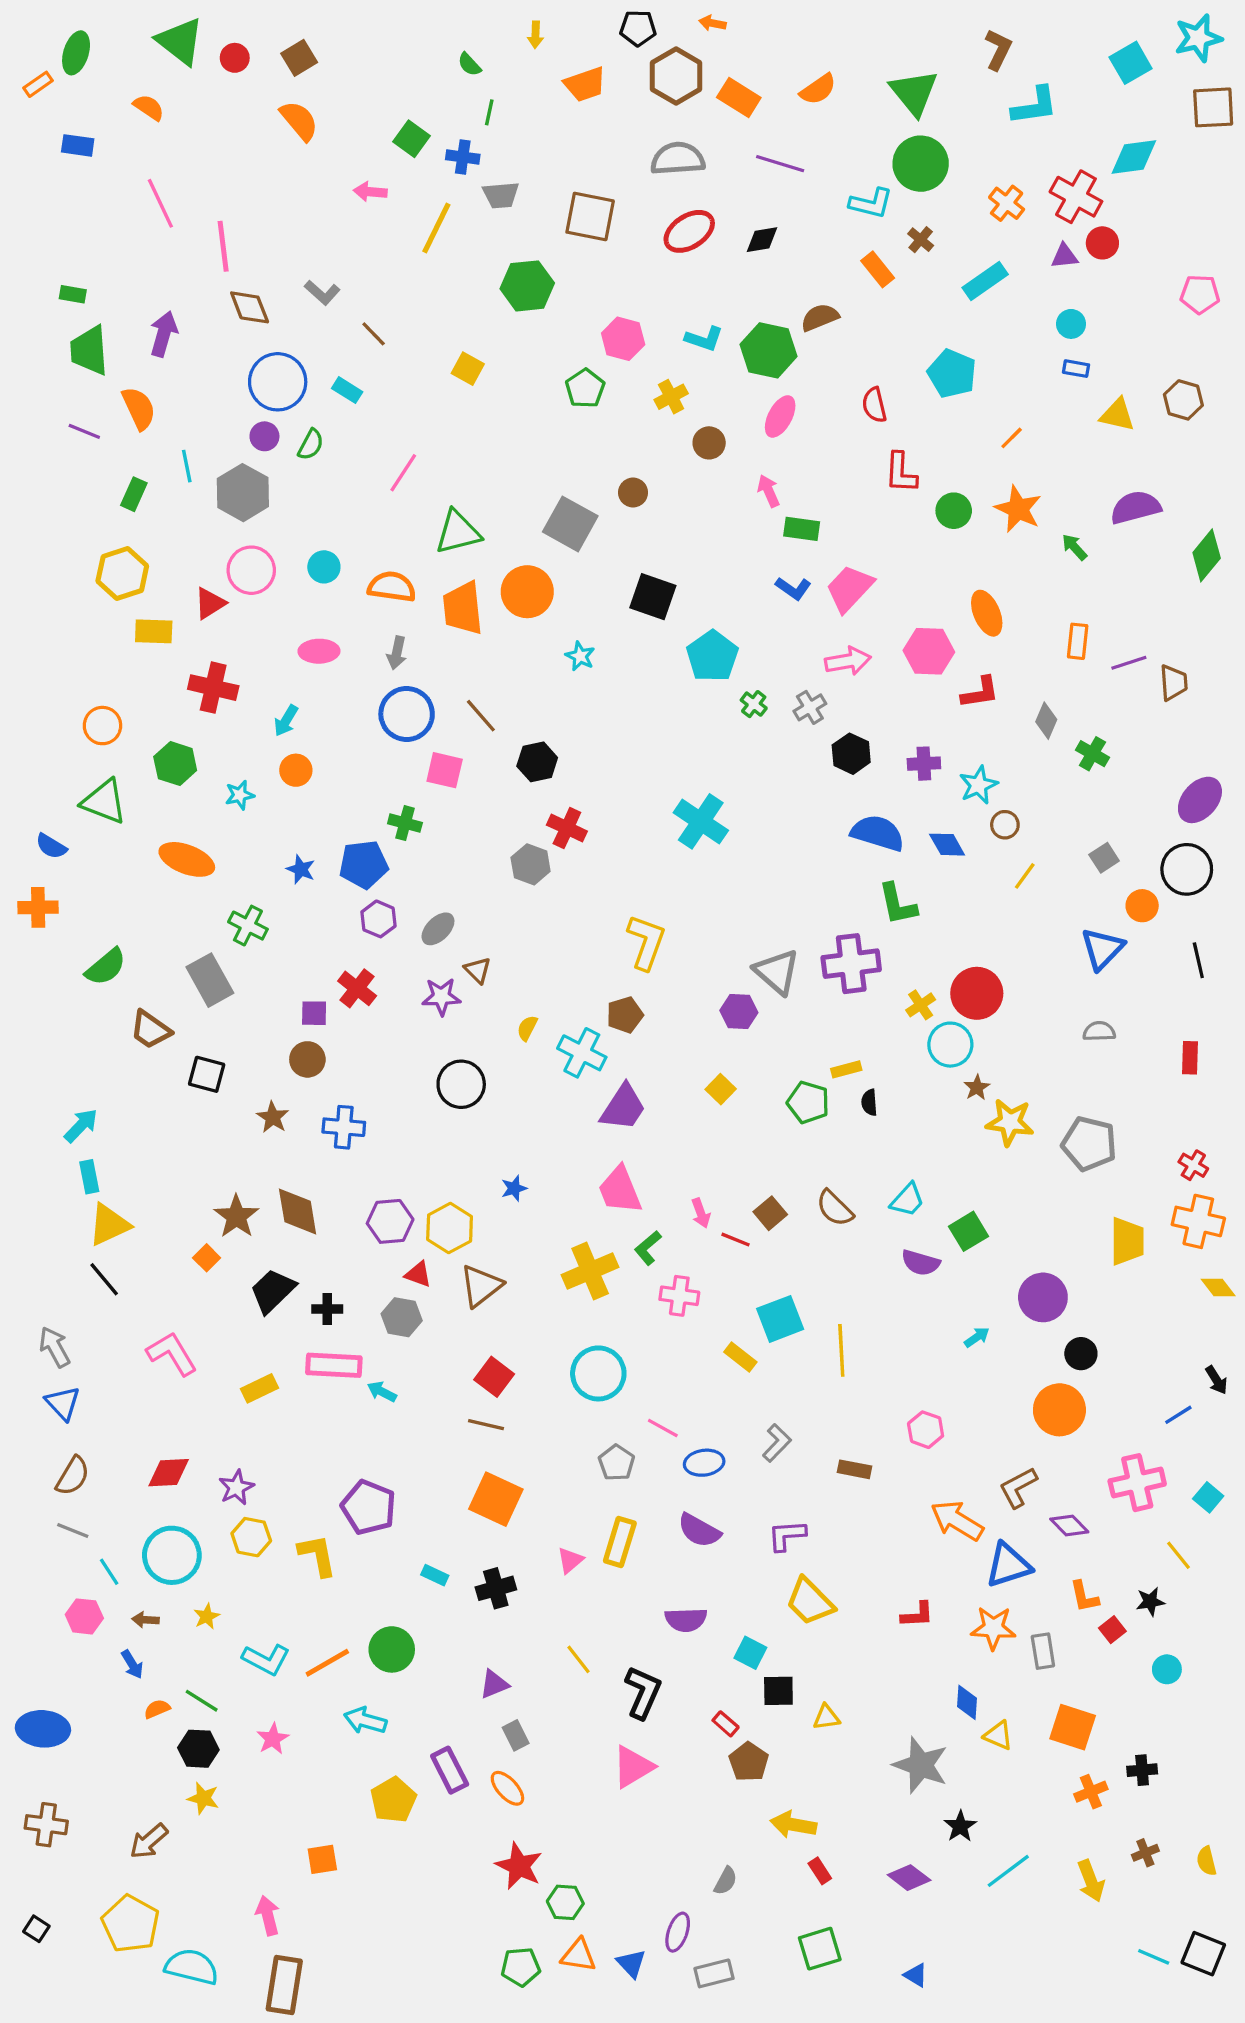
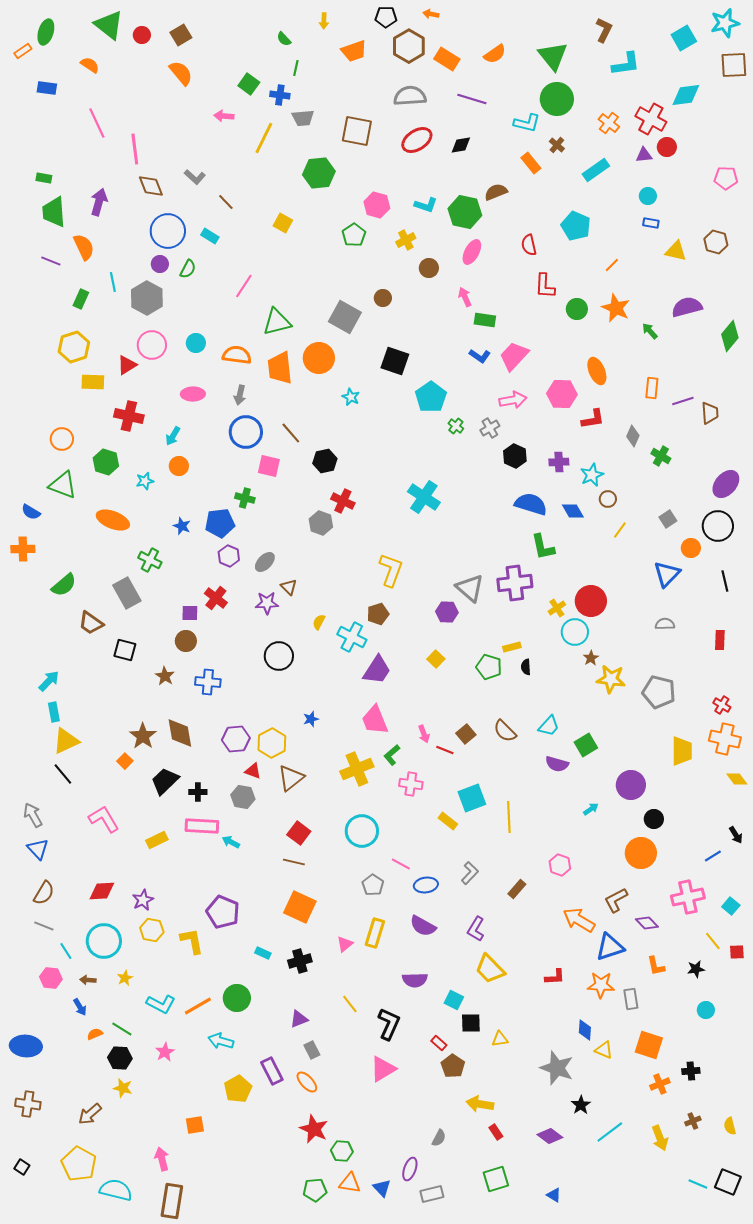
brown rectangle: (855, 1469) -> (517, 889), turned -60
purple L-shape: (787, 1535) -> (476, 929), turned -55
red square: (1112, 1630) -> (737, 952), moved, turned 35

